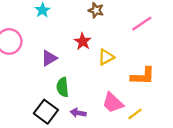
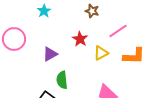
pink line: (142, 24) -> (118, 31), moved
orange L-shape: (143, 76) -> (134, 56), moved

